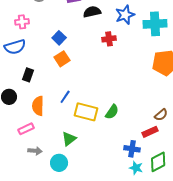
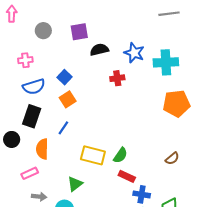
blue star: (125, 15) -> (134, 53), turned -30
blue semicircle: (15, 47) -> (34, 87), moved
black rectangle: (28, 75) -> (32, 116), size x1.5
blue line: (65, 97) -> (63, 128), moved
red rectangle: (150, 132) -> (127, 176), moved, turned 49

